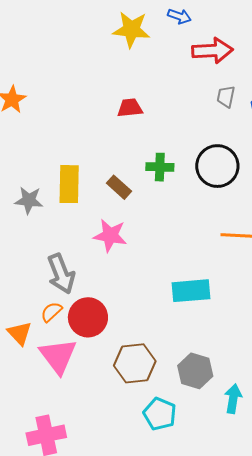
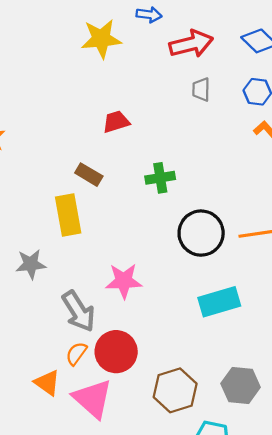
gray trapezoid: (226, 97) -> (201, 90), moved
black circle: (217, 166) -> (201, 233), moved
brown rectangle: (119, 187) -> (89, 175), moved
gray star: (29, 200) -> (31, 264), moved
pink star: (110, 235) -> (124, 281), moved

